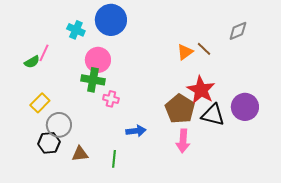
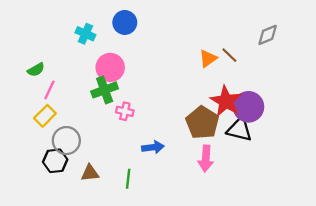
blue circle: (111, 20) -> (125, 22), size x0.7
pink line: (44, 53) -> (49, 90), moved
green cross: (93, 80) -> (105, 90), turned -30
purple circle: (245, 107) -> (248, 107), moved

